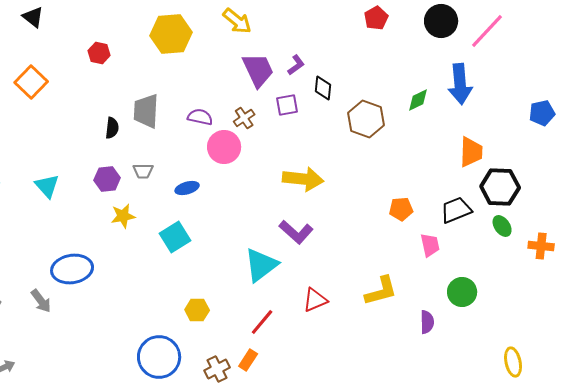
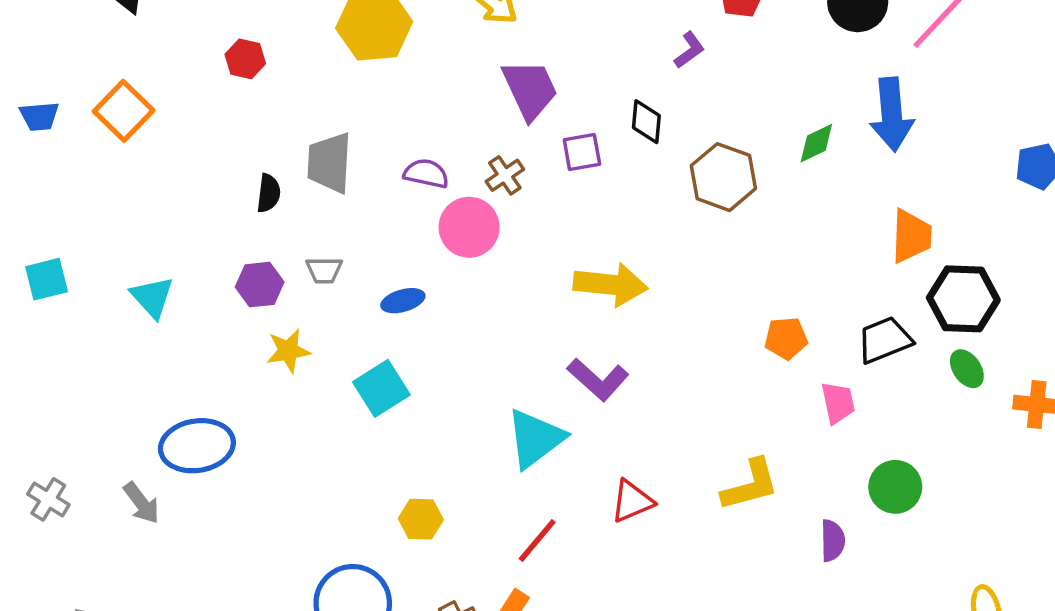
purple L-shape: (296, 65) -> (689, 50), moved

